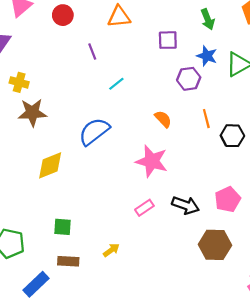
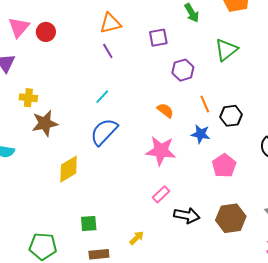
red circle: (63, 15) -> (46, 32), moved
purple line: (92, 52) -> (108, 51), moved
blue star: (207, 56) -> (201, 134), moved
cyan line: (116, 84) -> (102, 97), moved
pink pentagon: (228, 199) -> (224, 166), moved
black arrow: (185, 205) -> (187, 215), moved

